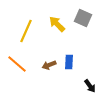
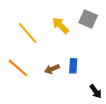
yellow line: (26, 31) -> (27, 33), turned -65

